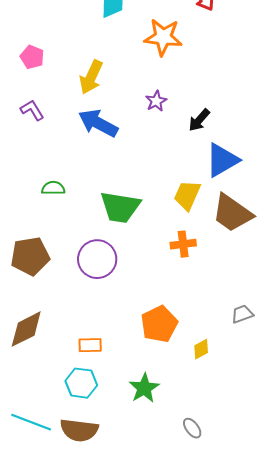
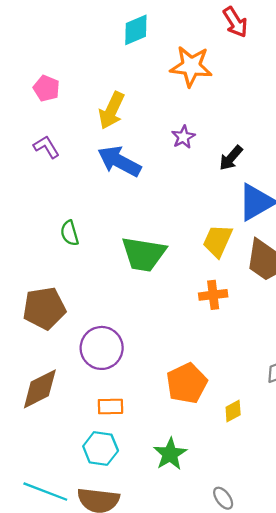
green semicircle: (53, 188) -> (70, 233), turned -105
purple circle: (97, 259) -> (102, 348), moved

